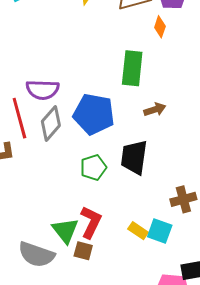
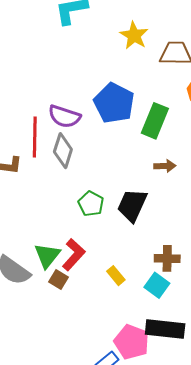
blue pentagon: (94, 114) -> (114, 103), moved
gray diamond: (51, 123) -> (63, 151), turned -40
green pentagon: (93, 167) -> (91, 204), turned 30
cyan square: (160, 231) -> (157, 285), moved

